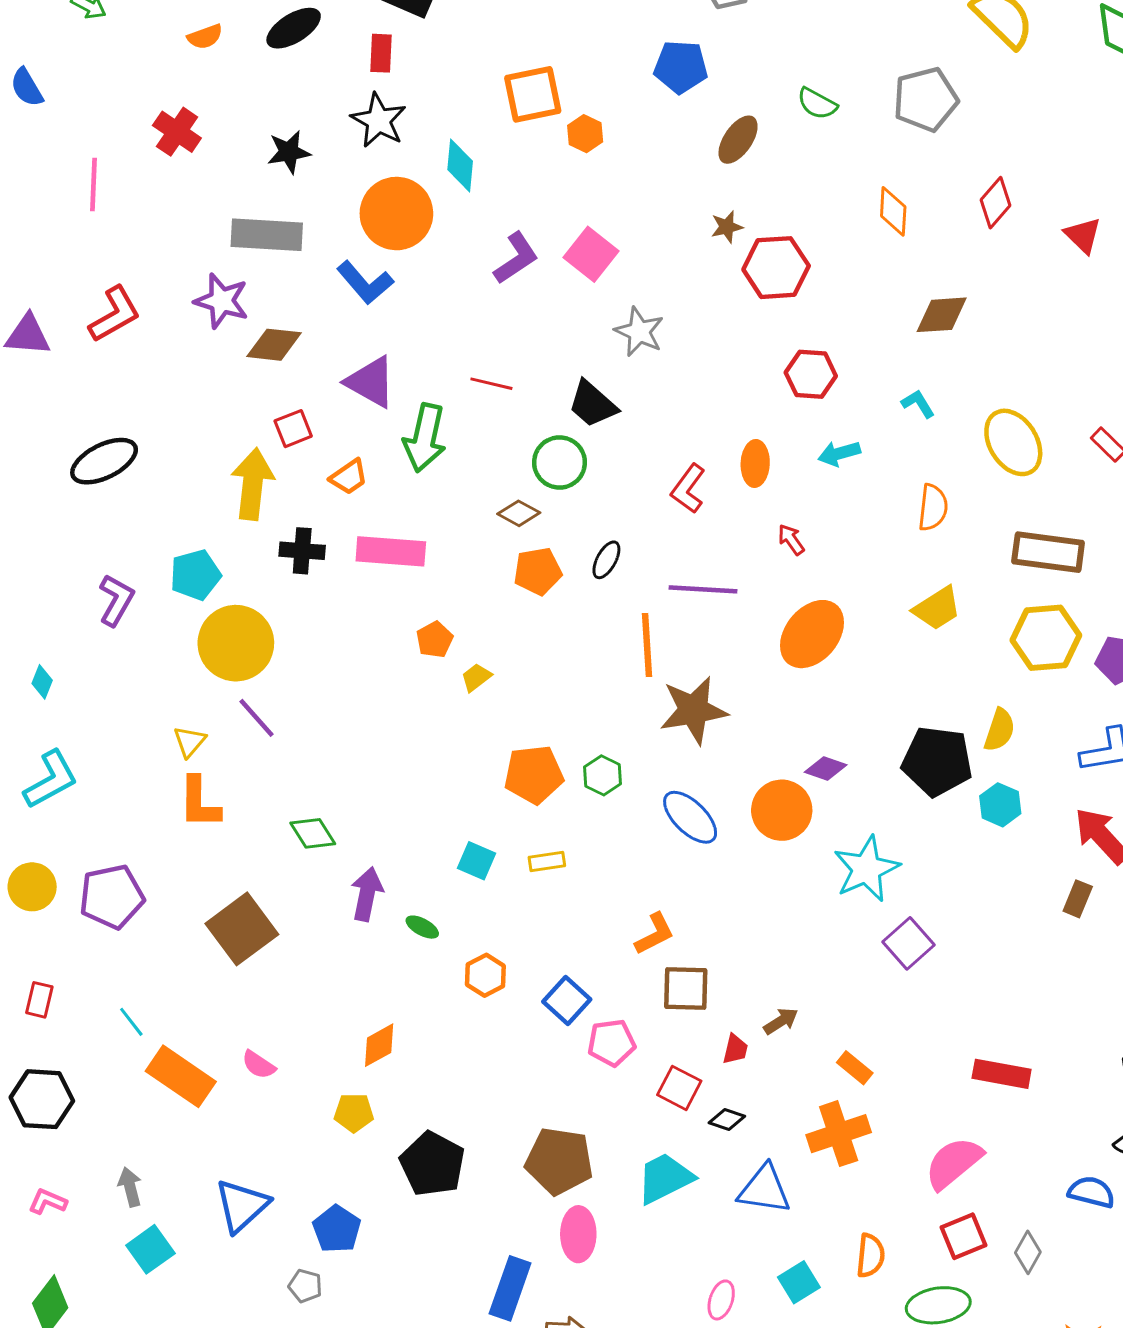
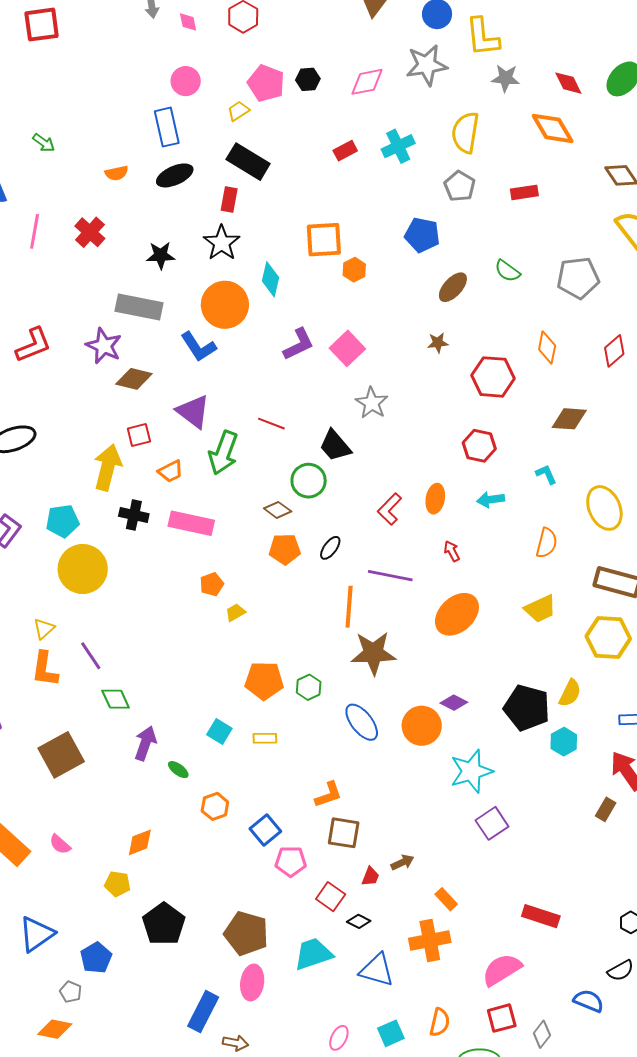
pink line: (93, 185) -> (35, 231), moved
red hexagon: (776, 268) -> (493, 377), moved
purple line: (257, 718) -> (91, 656), moved

